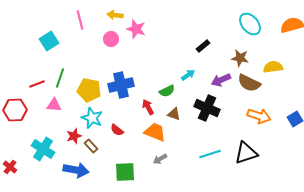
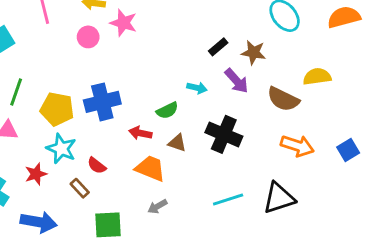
brown star: (240, 58) -> (253, 52), moved
cyan arrow: (188, 75) -> (197, 88), turned 48
purple arrow: (221, 80) -> (237, 81), moved, turned -108
red arrow: (148, 107) -> (140, 133), turned -49
brown rectangle: (91, 146) -> (80, 188), moved

